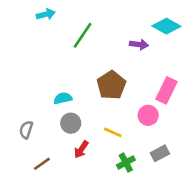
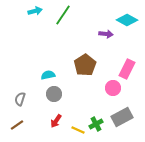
green line: (83, 35) -> (63, 15), moved
yellow line: (113, 132) -> (78, 130), moved
red arrow: (81, 149) -> (56, 121), moved
gray rectangle: (160, 153) -> (122, 117), size x1.5
brown line: (42, 164) -> (17, 125), moved

